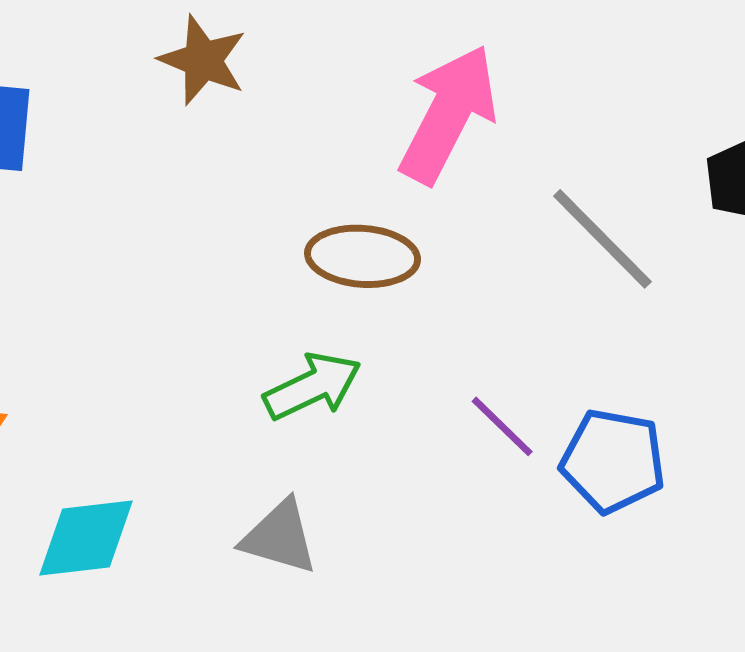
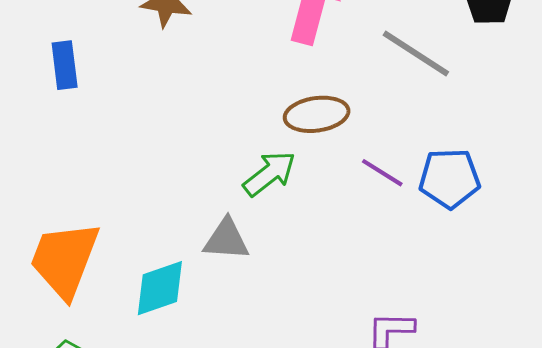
brown ellipse: (363, 256) -> (317, 114), moved
gray triangle: (280, 537) -> (226, 239), moved

